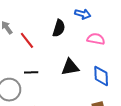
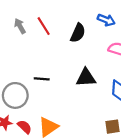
red line: (27, 40) -> (44, 26), moved

